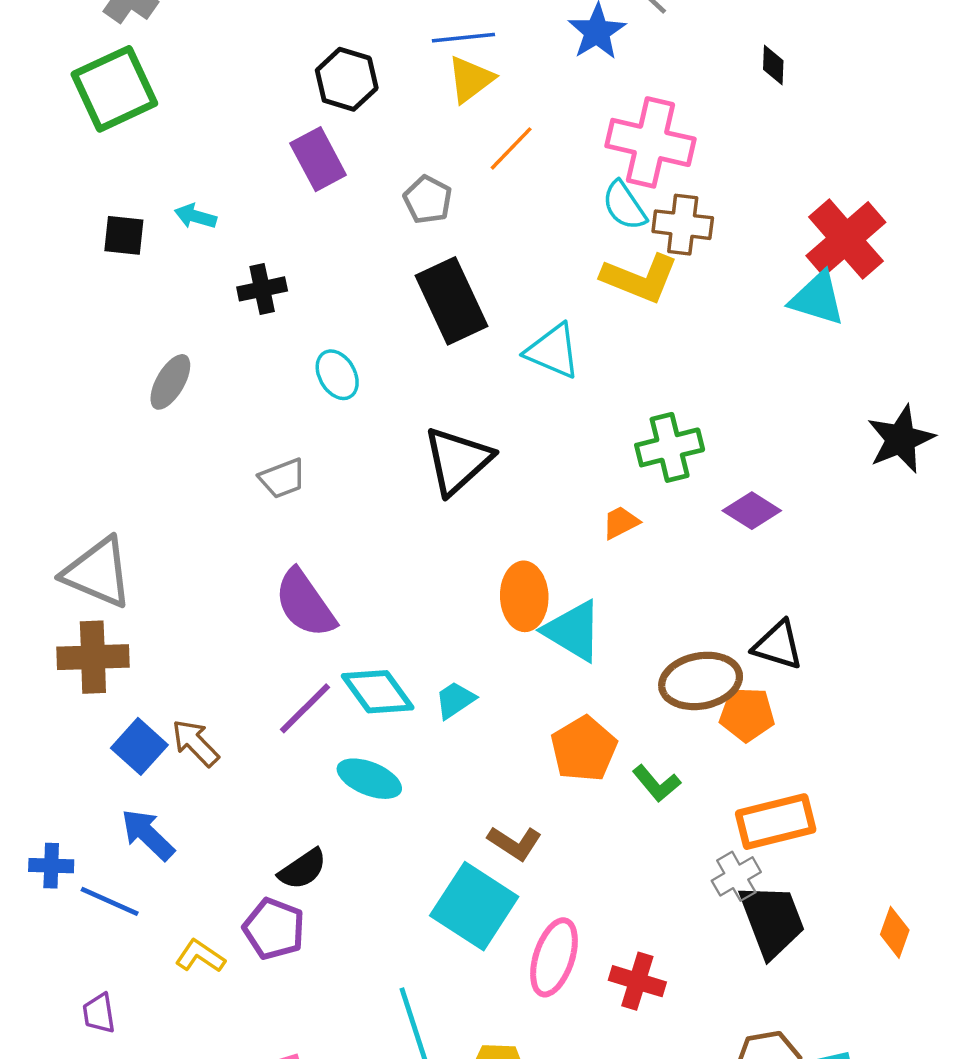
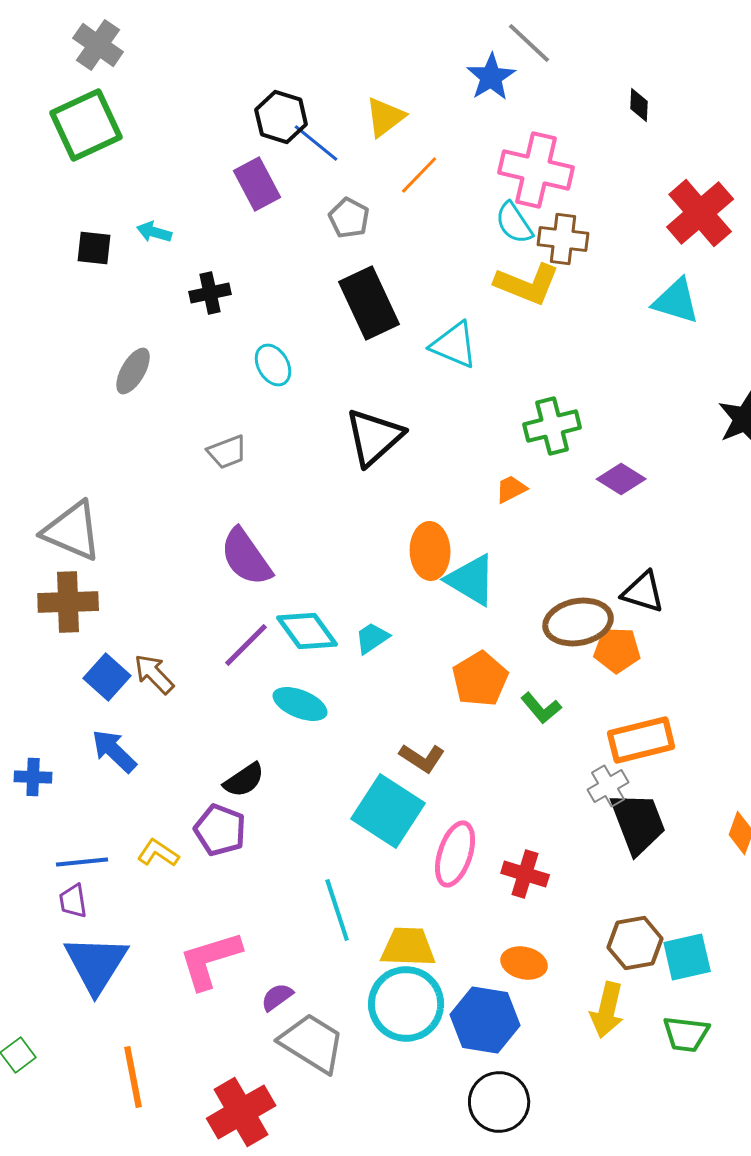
blue line: (463, 38) -> (316, 143), moved, turned 45
red cross: (846, 239) -> (700, 213), moved
blue line: (110, 901) -> (82, 862), moved, turned -30

